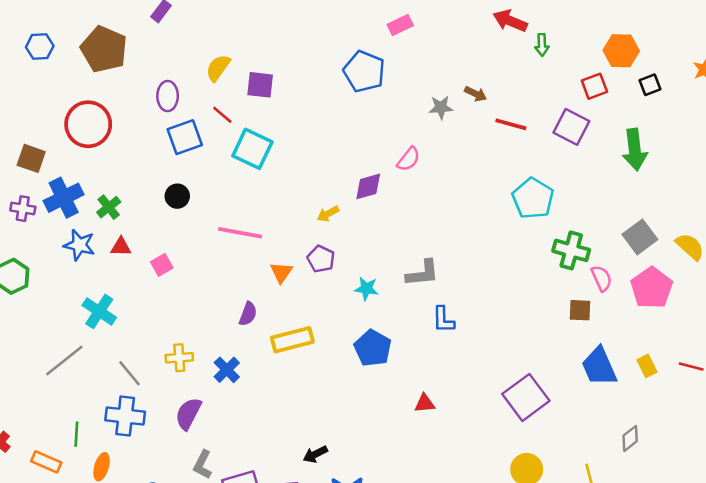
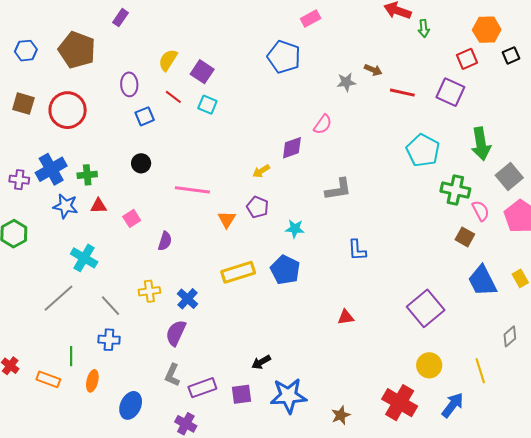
purple square: (260, 85) -> (202, 72), turned 30
blue square: (185, 137) -> (145, 116), size x0.7
cyan square: (252, 149) -> (207, 105), moved, size x0.6
green arrow: (635, 150) -> (481, 144), moved
brown square: (31, 158) -> (23, 104), moved
green cross: (109, 207) -> (87, 175), turned 36
gray L-shape: (423, 273) -> (338, 189), moved
brown square: (580, 310) -> (465, 237), turned 30
purple semicircle: (248, 314) -> (165, 241), moved
blue pentagon: (373, 348) -> (285, 270), moved
purple semicircle: (188, 414) -> (176, 333), moved
blue cross: (125, 416) -> (109, 340), size x0.7

